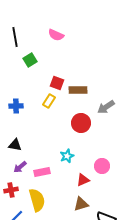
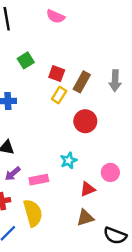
green square: (30, 60) -> (26, 60), moved
brown rectangle: (78, 90) -> (82, 82), turned -60
yellow rectangle: (49, 101) -> (59, 95), moved
gray arrow: (106, 107) -> (115, 81), moved, turned -54

